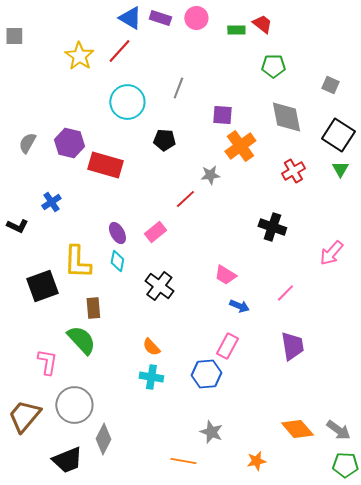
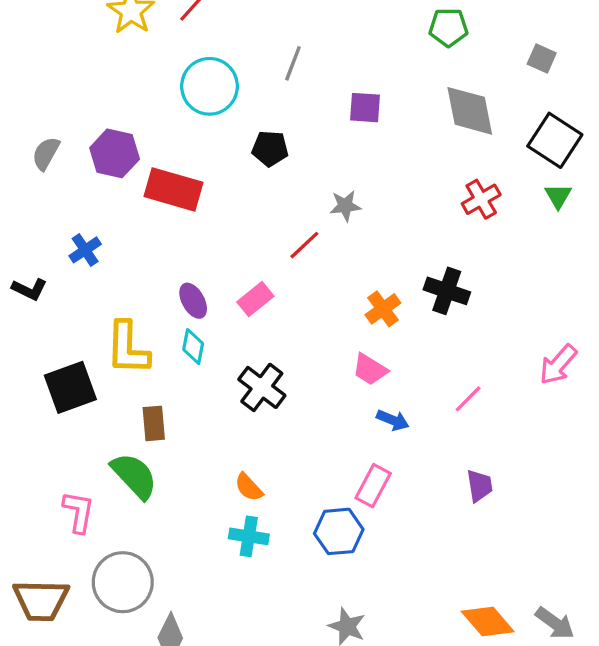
orange cross: (240, 146) -> (383, 309), moved, size x0.7
pink arrow: (331, 253) -> (558, 365), moved
purple trapezoid: (292, 346) -> (480, 486), size x0.7
brown trapezoid: (24, 416) -> (41, 600), turned -129

